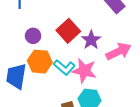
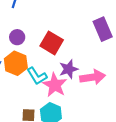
red square: (68, 31) -> (52, 43), turned -35
purple star: (91, 40) -> (69, 69), moved

